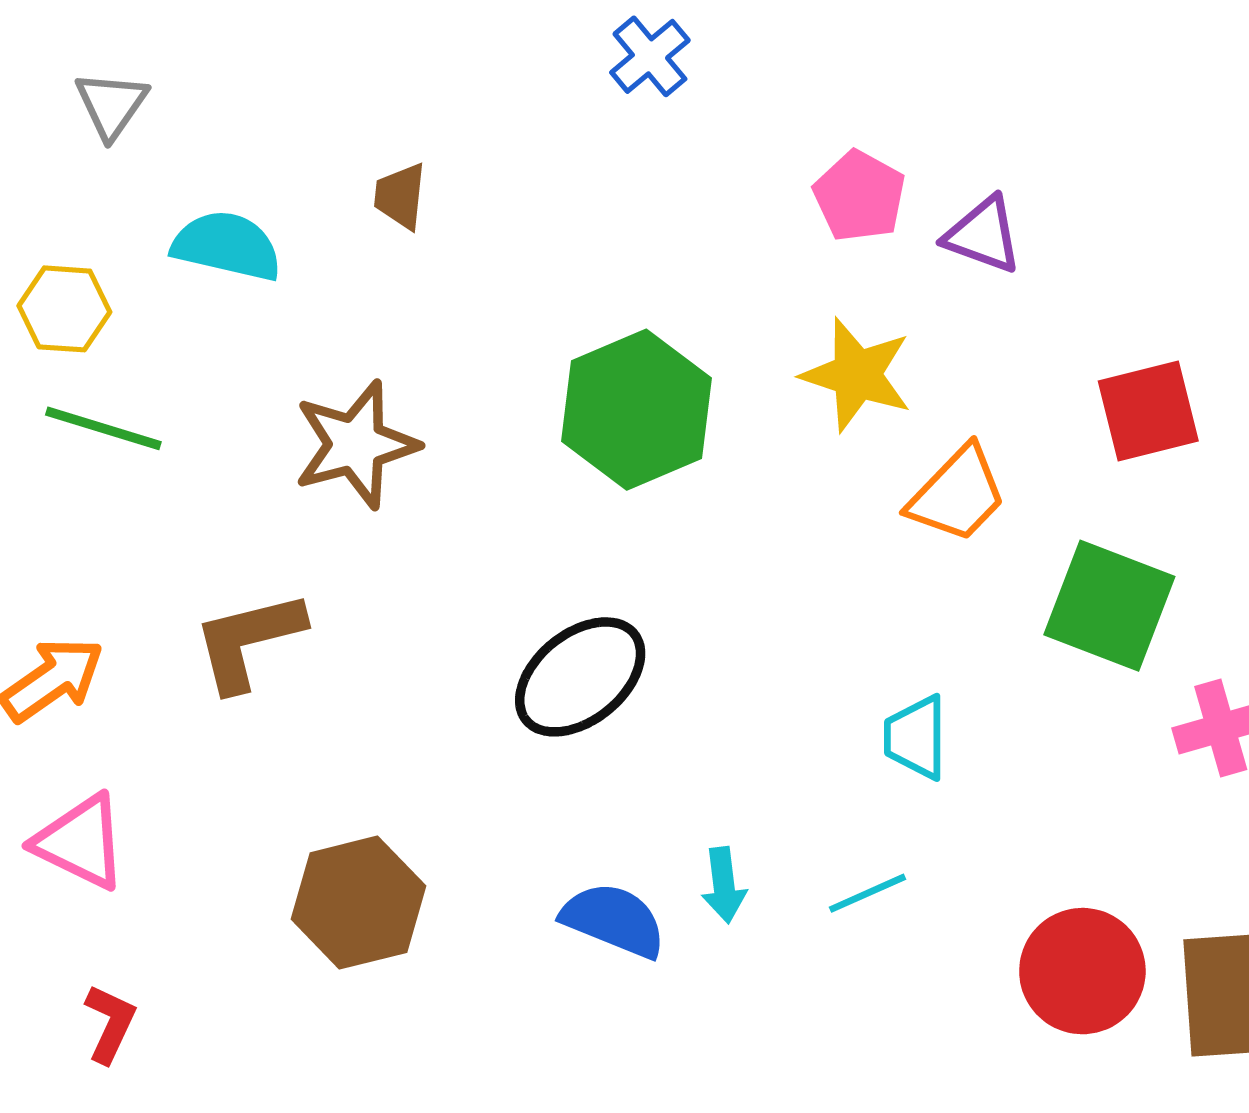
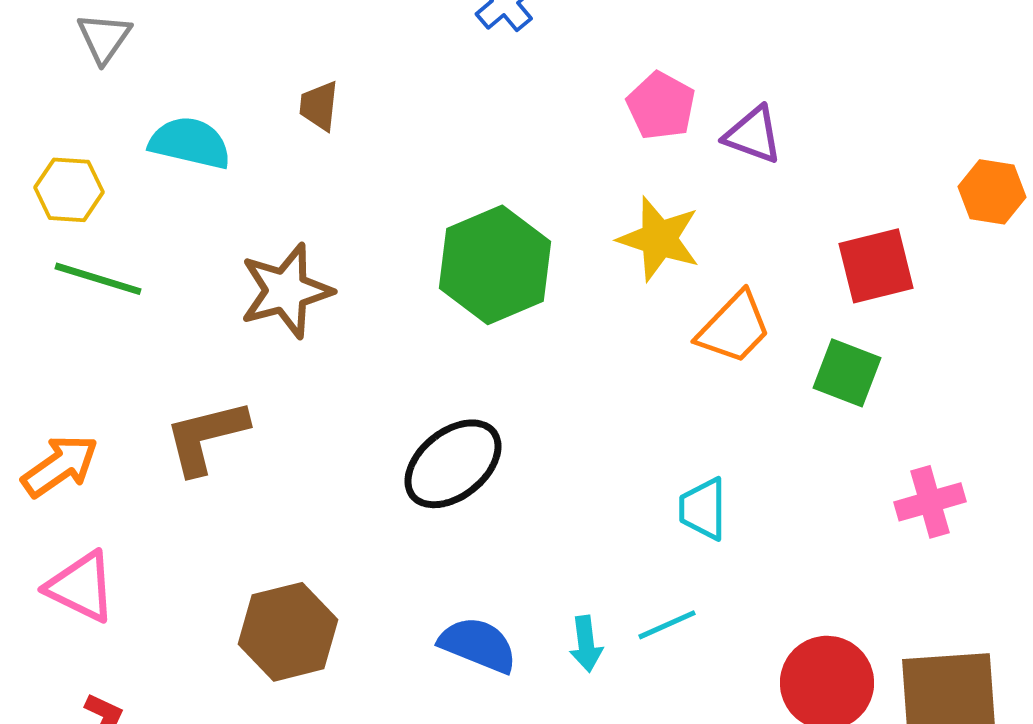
green square: (1109, 606) -> (847, 373), moved, size x0.7
cyan arrow: (724, 885) -> (586, 644), moved

